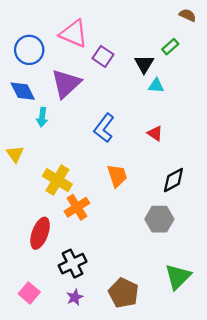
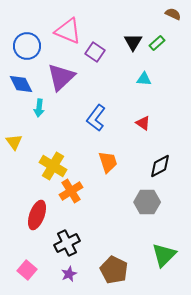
black triangle: (144, 64) -> (133, 42), moved

